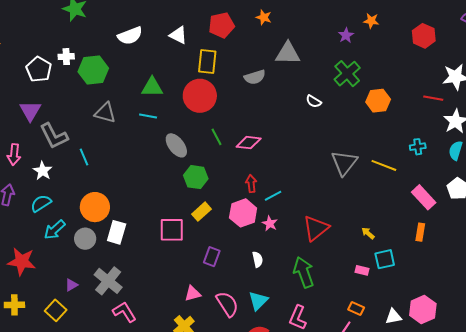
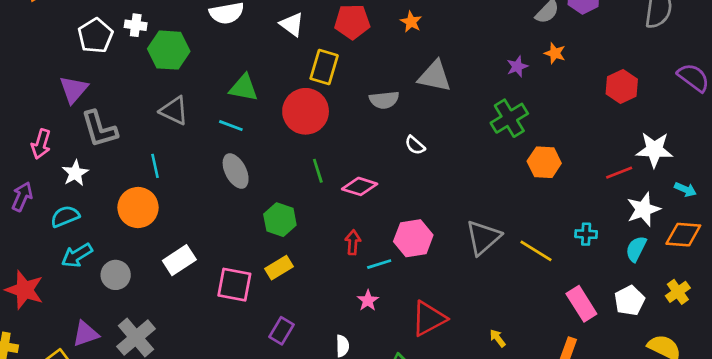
red line: (433, 98) -> (619, 173), turned -42
white semicircle: (314, 101) -> (415, 145), moved
gray ellipse: (176, 145) -> (236, 171), moved
cyan line: (84, 157) -> (155, 166), moved
orange circle: (95, 207) -> (138, 208), moved
pink hexagon: (243, 213) -> (413, 238), moved
white rectangle: (117, 232) -> (179, 260), moved, turned 30
purple triangle: (71, 285) -> (85, 334), size x1.5

